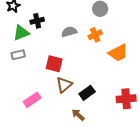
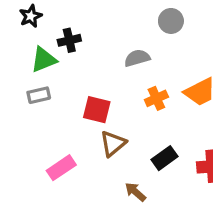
gray semicircle: (69, 32) -> (137, 58), moved
orange cross: (95, 35) -> (156, 98), moved
black rectangle: (87, 93) -> (164, 158), moved

